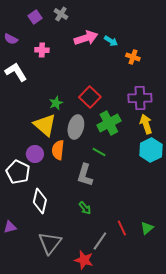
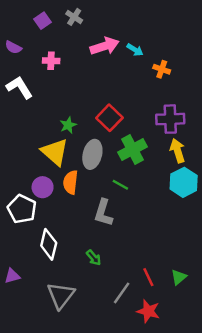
green arrow: (85, 208) -> (94, 258), moved
red star: (84, 260) -> (148, 311), moved

